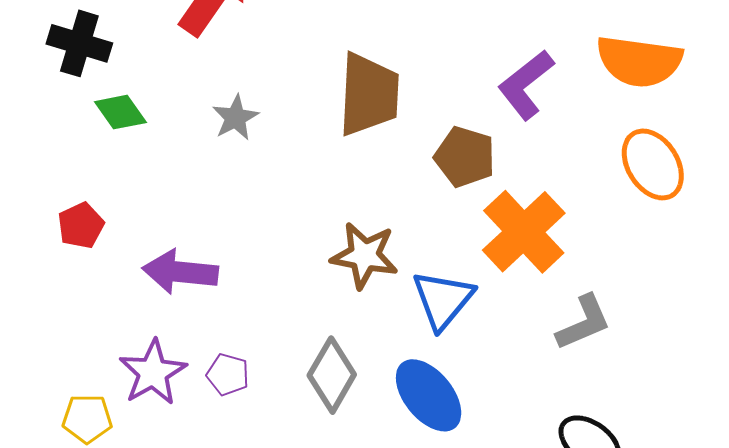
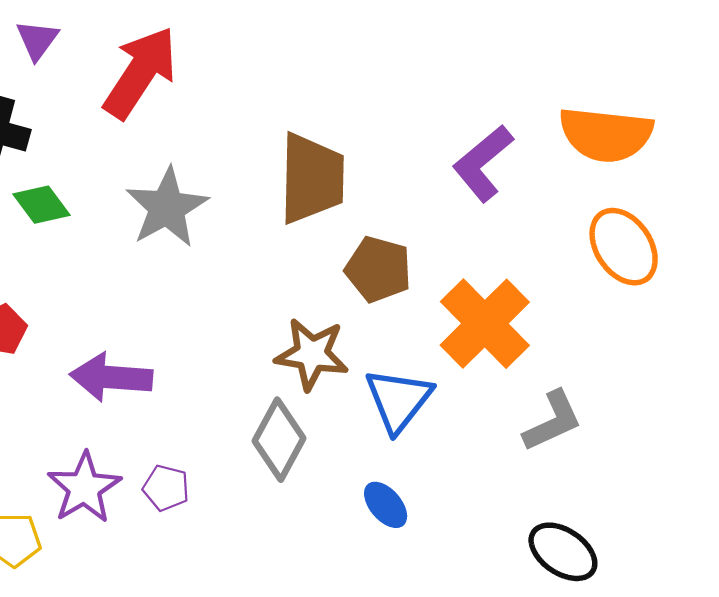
gray star: (235, 118) -> (167, 207), size x1.6
brown pentagon: (465, 157) -> (378, 269), moved
gray diamond: (332, 375) -> (279, 440), moved
blue ellipse: (429, 395) -> (386, 505), size x0.6

